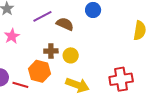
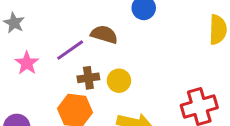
purple line: (42, 16) -> (70, 50), moved

